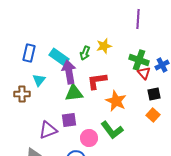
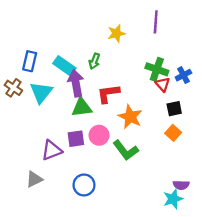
yellow star: (104, 46) -> (116, 33), moved
cyan triangle: (39, 80) -> (41, 92), size x1.5
brown cross: (22, 94) -> (13, 88), moved, turned 35
pink circle: (89, 138) -> (99, 135), moved

